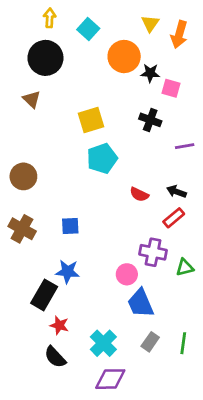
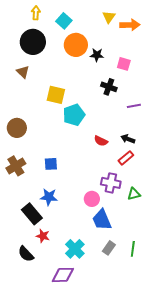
orange arrow: (179, 34) -> (130, 25), turned -108
orange circle: (124, 57) -> (76, 45), moved
black star: (150, 73) -> (97, 55), moved
yellow square: (91, 120) -> (56, 95), moved, turned 30
brown cross: (22, 229) -> (16, 166), turned 30
black rectangle: (44, 295) -> (32, 214), turned -70
black semicircle: (55, 357) -> (26, 254), moved
purple diamond: (110, 379) -> (63, 275), moved

